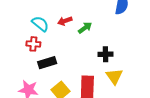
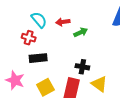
black cross: (105, 54) -> (82, 67), moved
yellow triangle: (114, 76) -> (99, 84), turned -30

